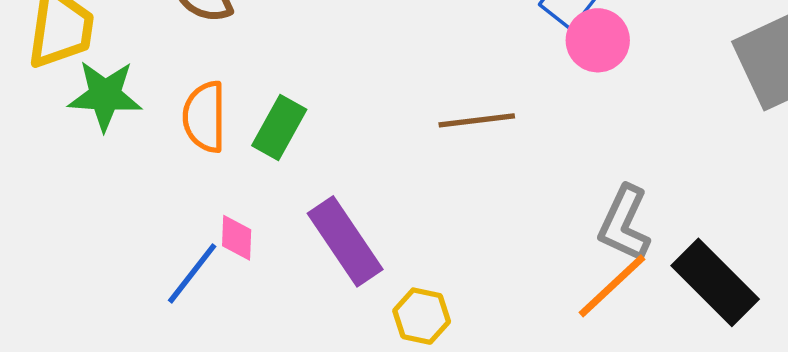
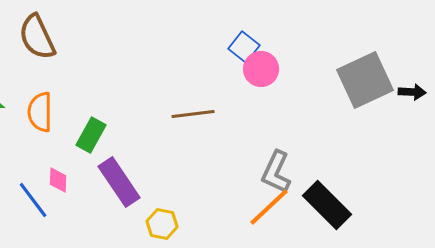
green rectangle: (279, 128) -> (91, 135), moved
blue line: (192, 273) -> (33, 200), turned -75

